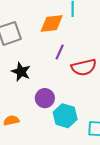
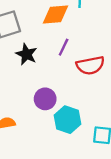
black star: (21, 72) -> (26, 54), moved

